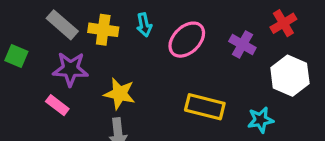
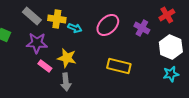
cyan arrow: (144, 25) -> (75, 28), moved, turned -56
pink rectangle: (57, 105) -> (45, 66), moved
cyan star: (260, 120) -> (171, 74), moved

